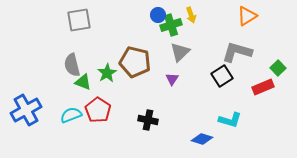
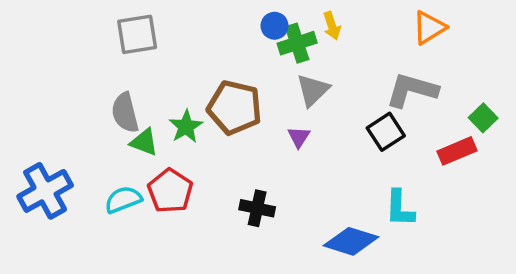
cyan L-shape: (230, 120) -> (400, 208), turned 75
blue diamond: (202, 139) -> (351, 241), size x1.4

